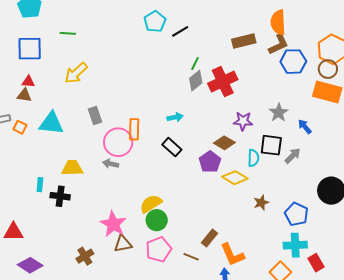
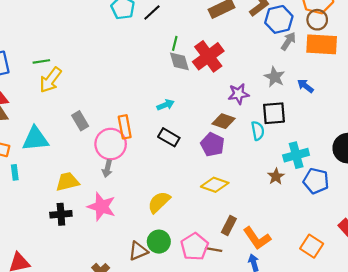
green line: (68, 33) -> (41, 61), moved
gray diamond: (196, 81) -> (179, 61), turned -55
gray arrow: (293, 156) -> (288, 41), moved
gray arrow: (111, 164) -> (107, 169), turned -77
yellow diamond: (235, 178) -> (215, 185), moved
cyan rectangle: (40, 185) -> (15, 172), moved
green circle: (157, 220) -> (159, 242), moved
pink star: (113, 224) -> (102, 207), moved
cyan cross: (295, 245) -> (296, 155), moved
pink pentagon: (159, 249) -> (195, 247), moved

